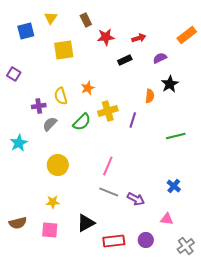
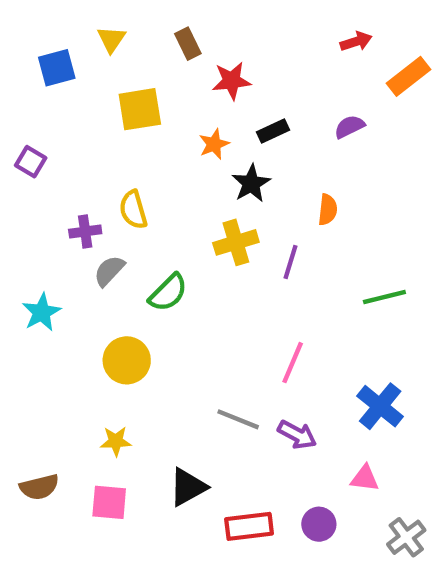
red arrow: (139, 38) -> (356, 41), moved
black star: (170, 84) -> (251, 183), moved
orange star: (88, 88) -> (214, 144), moved
green semicircle: (82, 122) -> (168, 293), moved
pink line: (108, 166) -> (293, 363), moved
blue cross: (174, 186) -> (380, 406), size x1.5

